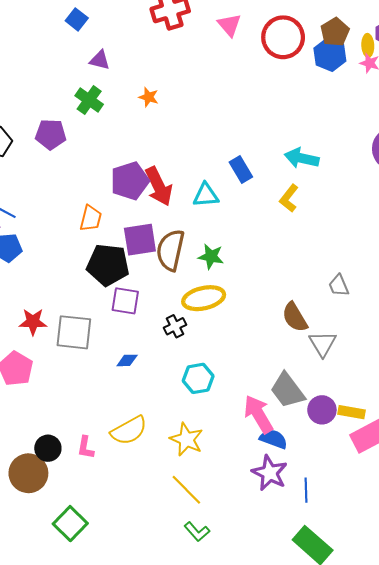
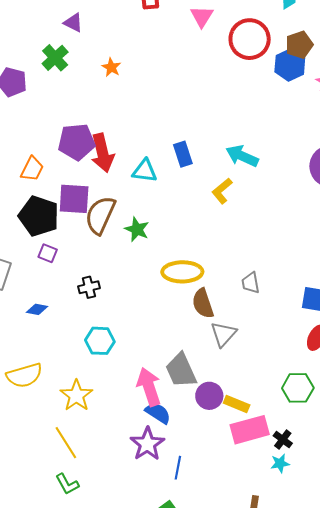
yellow ellipse: (204, 298) -> (182, 272), moved
purple square: (125, 301) -> (48, 253), size x0.7

